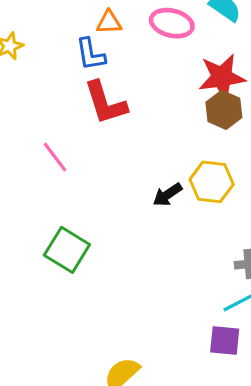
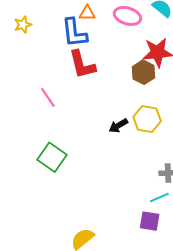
blue L-shape: (91, 54) -> (74, 33), size x1.4
brown hexagon: (224, 110) -> (144, 72), moved

